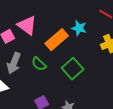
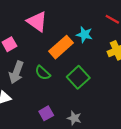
pink triangle: (27, 25) -> (37, 22), moved

